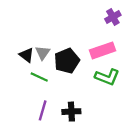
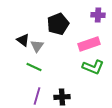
purple cross: (113, 17) -> (98, 15), turned 32
black triangle: (26, 55) -> (23, 40), moved
black pentagon: (67, 61) -> (58, 24), moved

